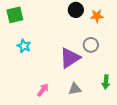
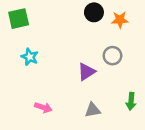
purple triangle: (70, 58) -> (87, 72), size x0.7
pink arrow: (43, 90) -> (43, 108), moved, turned 72

